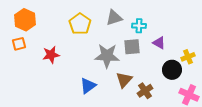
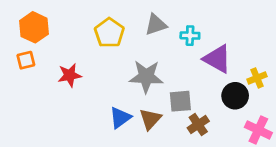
purple triangle: (159, 43) -> (217, 59), size x1.6
gray square: (132, 47) -> (180, 101), moved
brown triangle: (124, 80) -> (150, 119), moved

